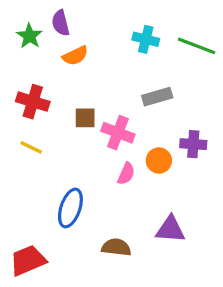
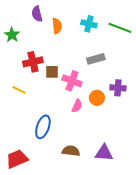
green star: (29, 36) -> (12, 35), moved
orange semicircle: (75, 56) -> (57, 26), moved, turned -70
red cross: (33, 102) -> (33, 62), moved, turned -30
purple triangle: (170, 229) -> (104, 153), moved

